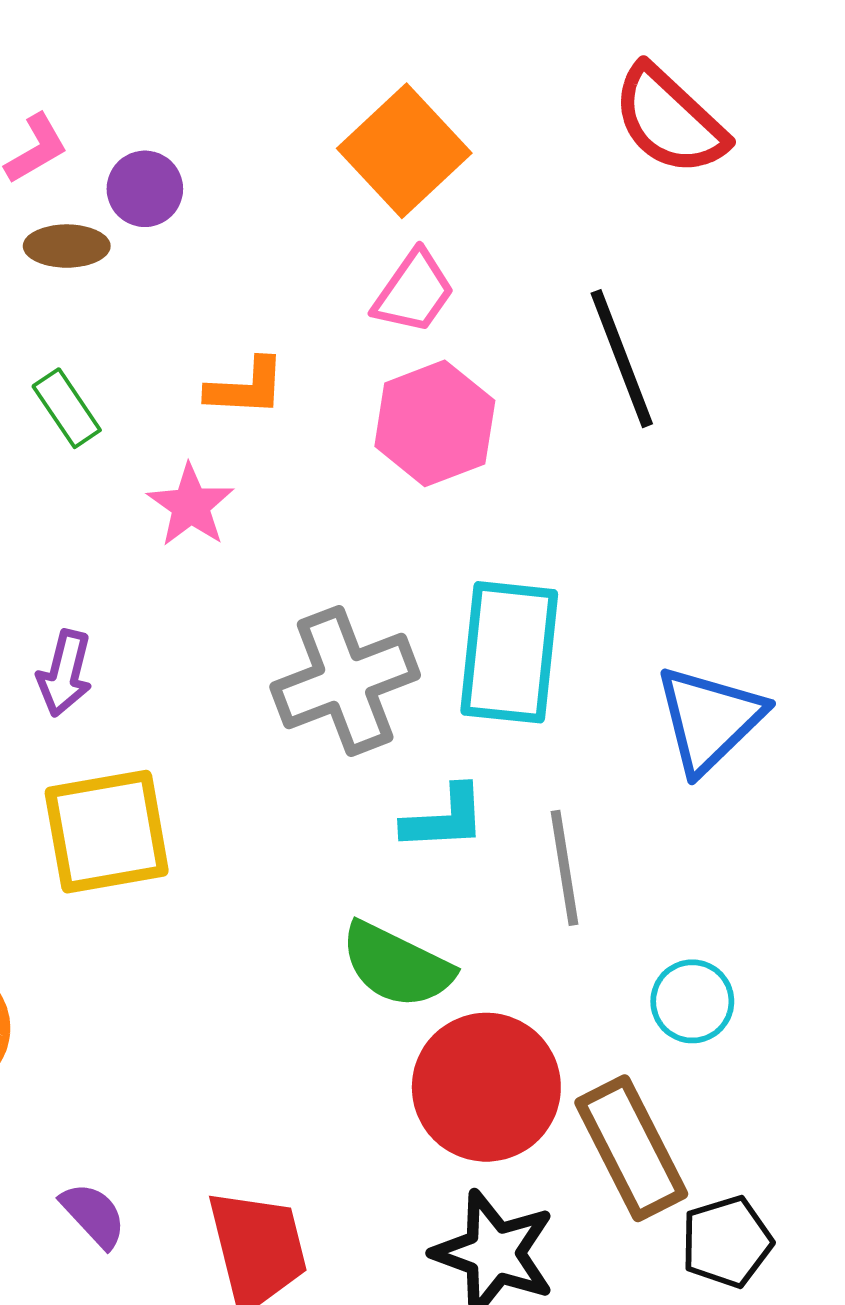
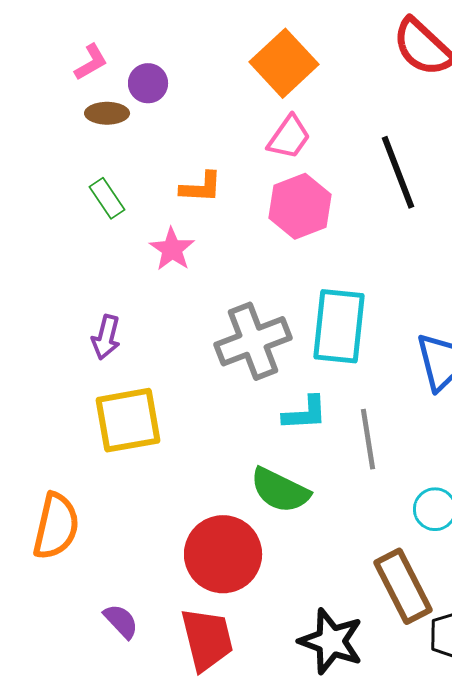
red circle: (486, 1087) -> (223, 554), moved

